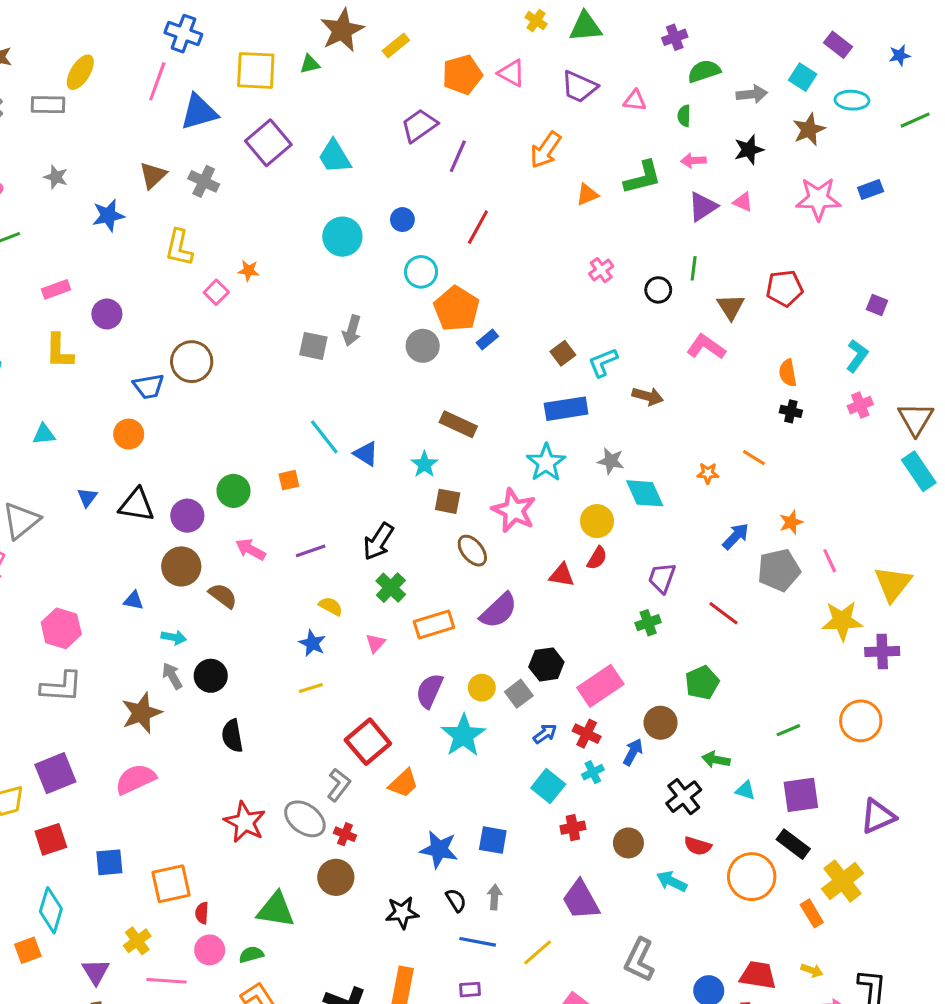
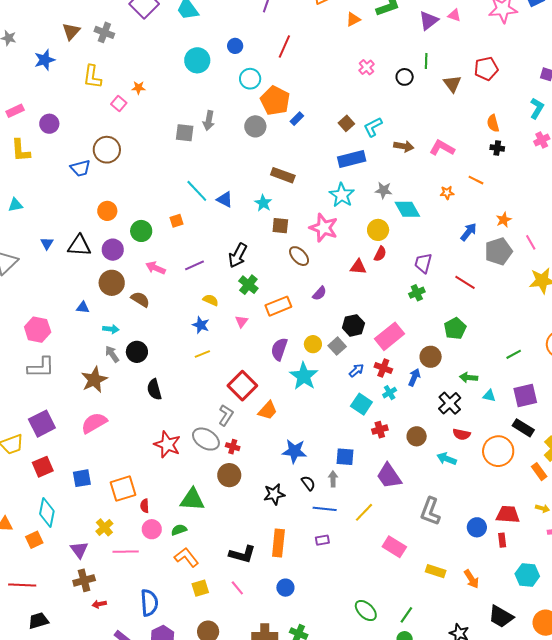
pink L-shape: (706, 347) -> (442, 148), moved
orange circle: (129, 434) -> (107, 211), moved
purple semicircle: (499, 611) -> (319, 293), size x0.6
blue square: (493, 840) -> (345, 457), moved

